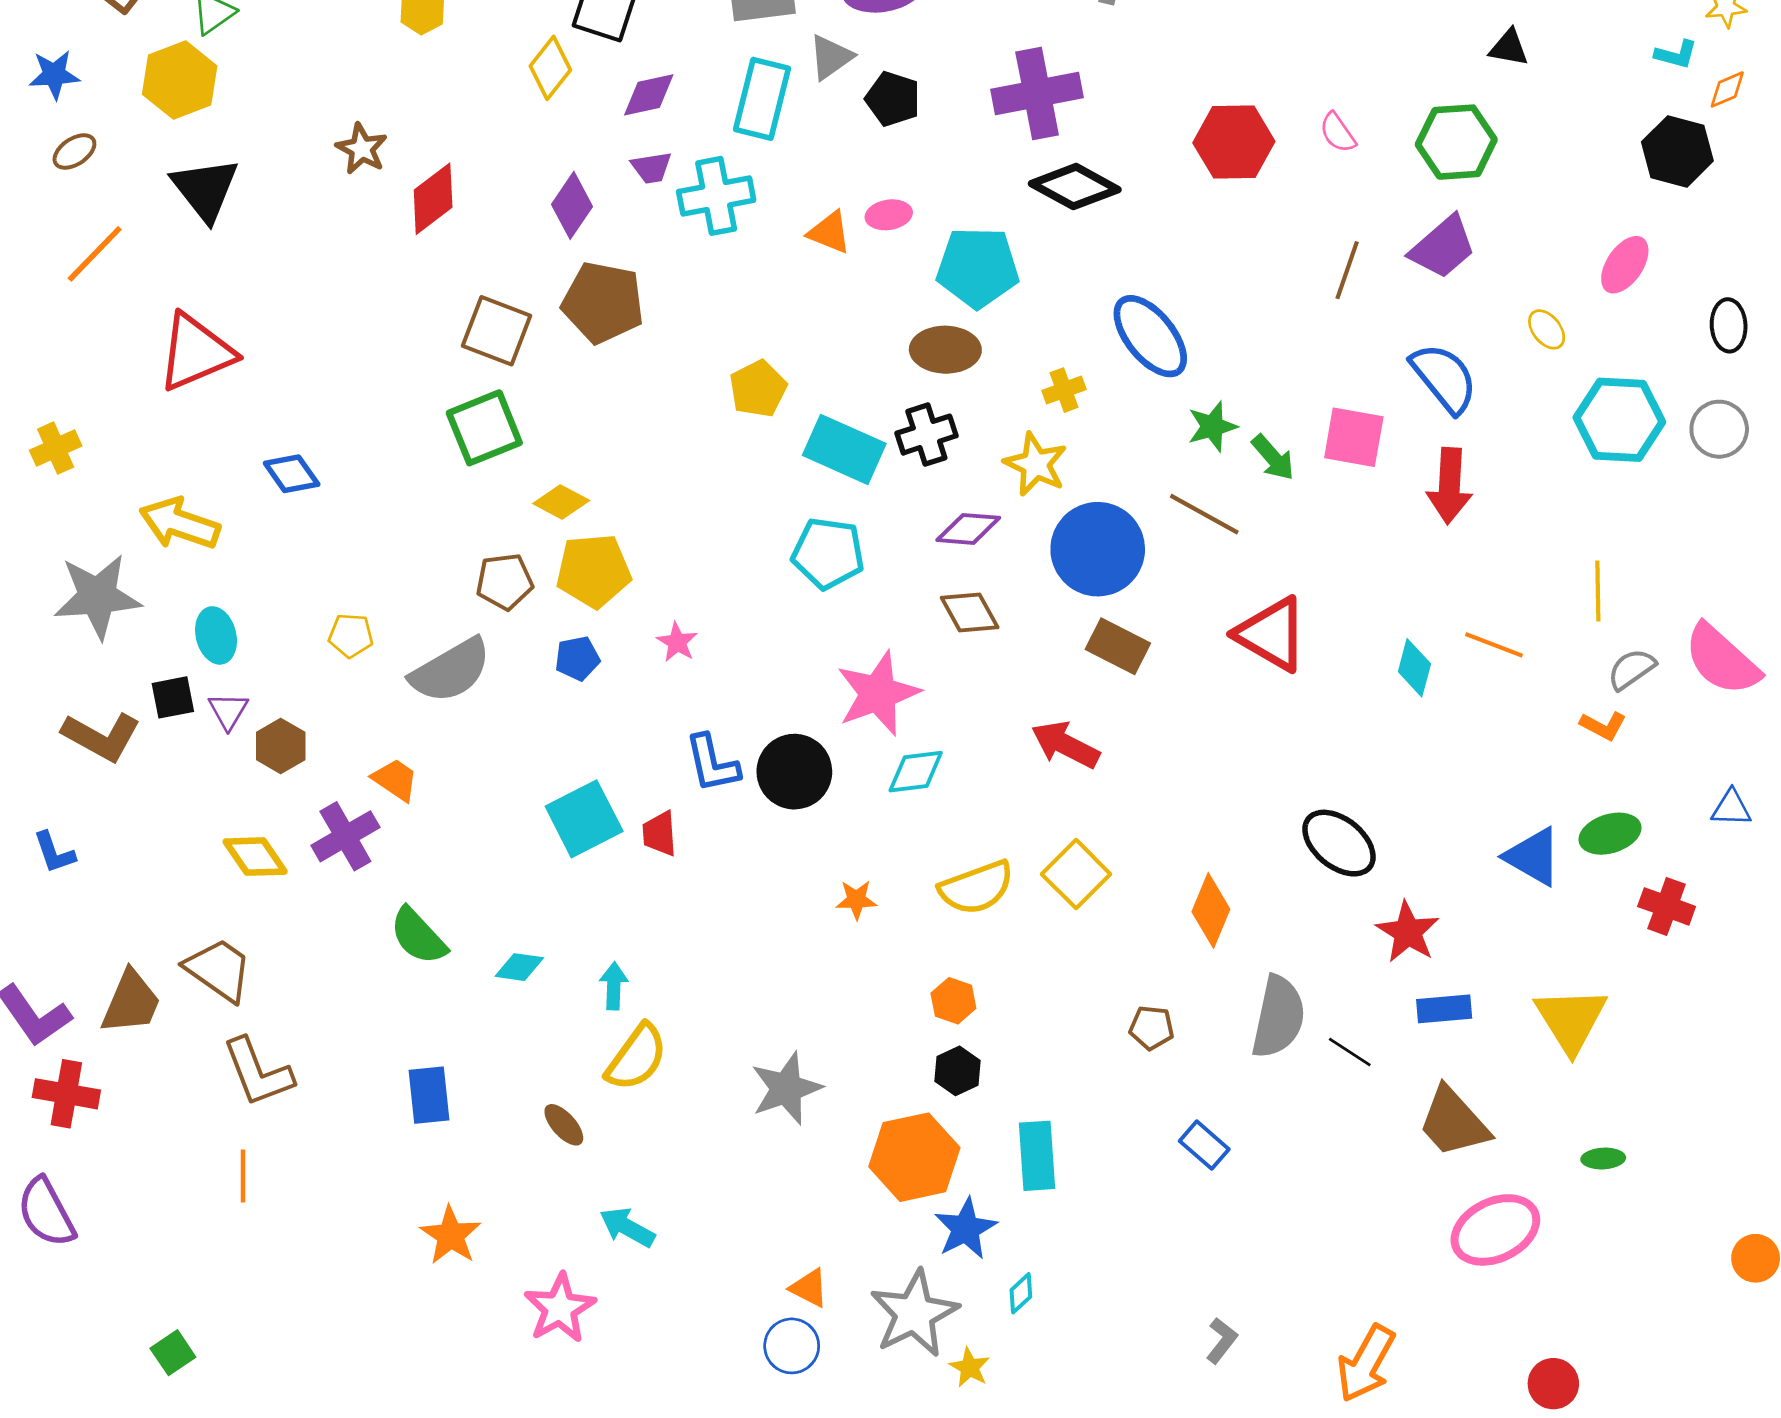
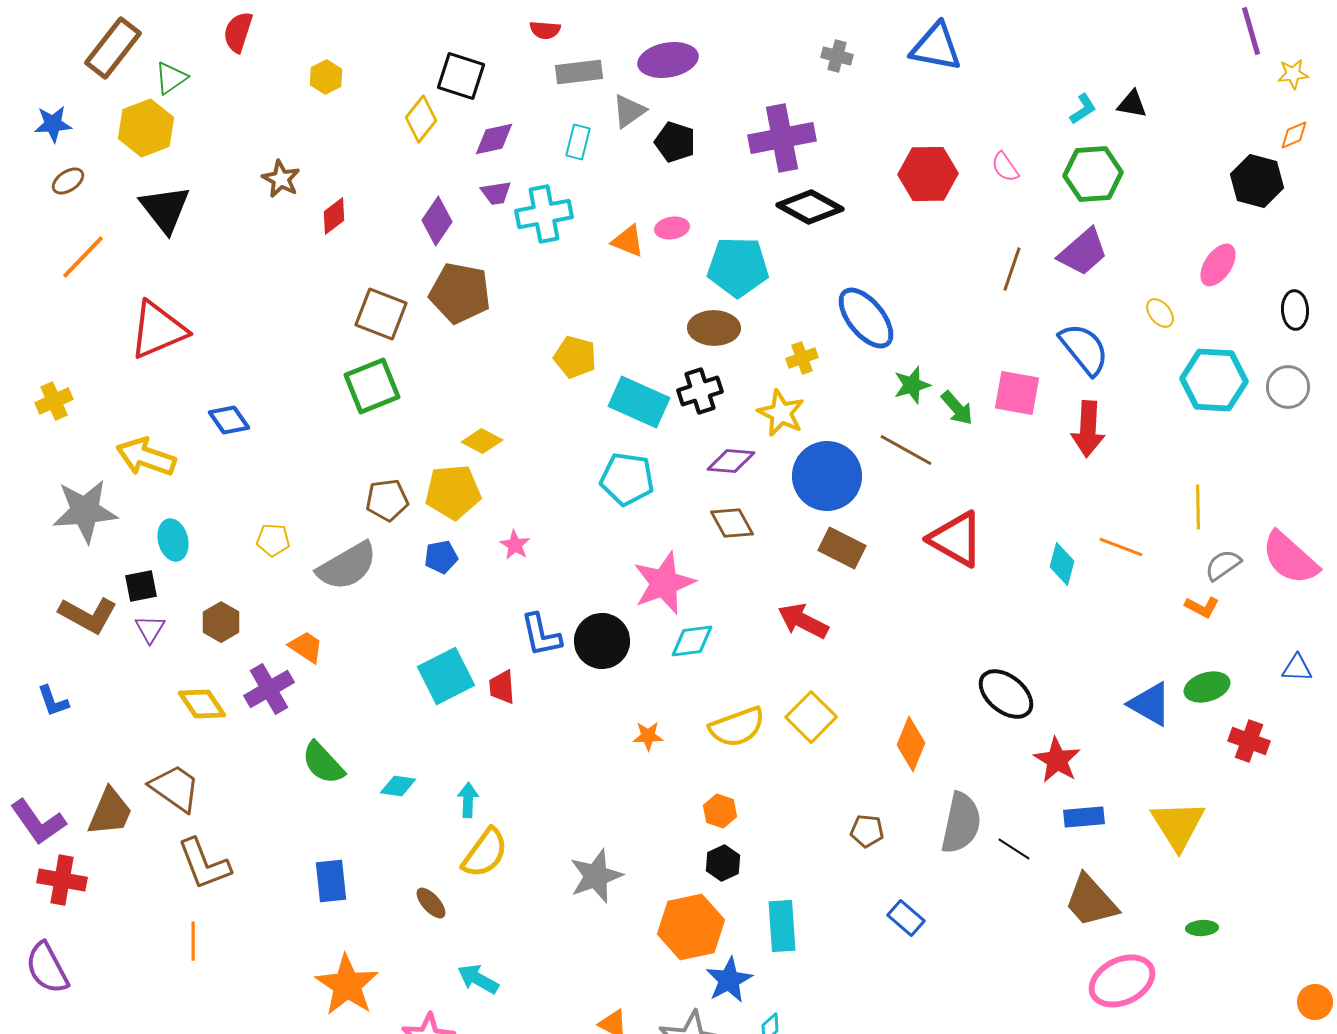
cyan L-shape: (1676, 54) -> (1083, 109), moved, turned -48
cyan rectangle: (762, 99) -> (578, 142), size x0.6
red diamond: (433, 199) -> (334, 216), size x0.7
yellow pentagon: (758, 389) -> (575, 357), turned -30
yellow diamond: (561, 502) -> (482, 441), moved
purple triangle: (228, 711) -> (150, 629), moved
orange star: (451, 1235) -> (347, 985), size x1.4

